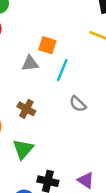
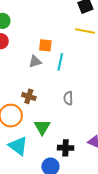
gray semicircle: (78, 104) -> (68, 98), moved, turned 56
brown cross: (26, 109) -> (29, 96), moved

